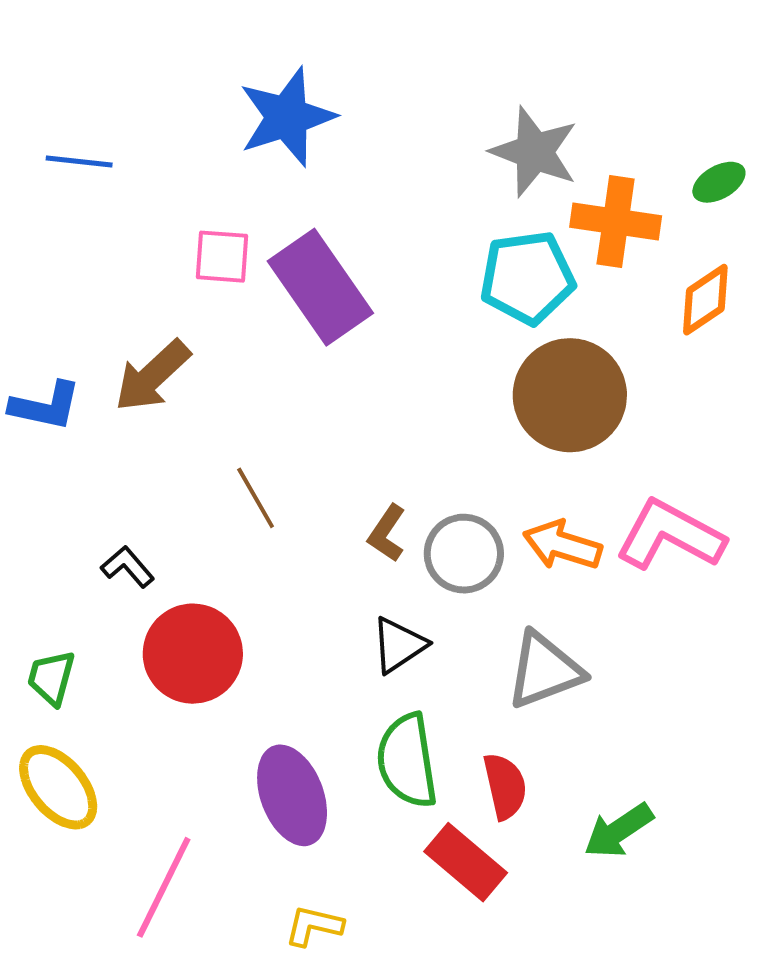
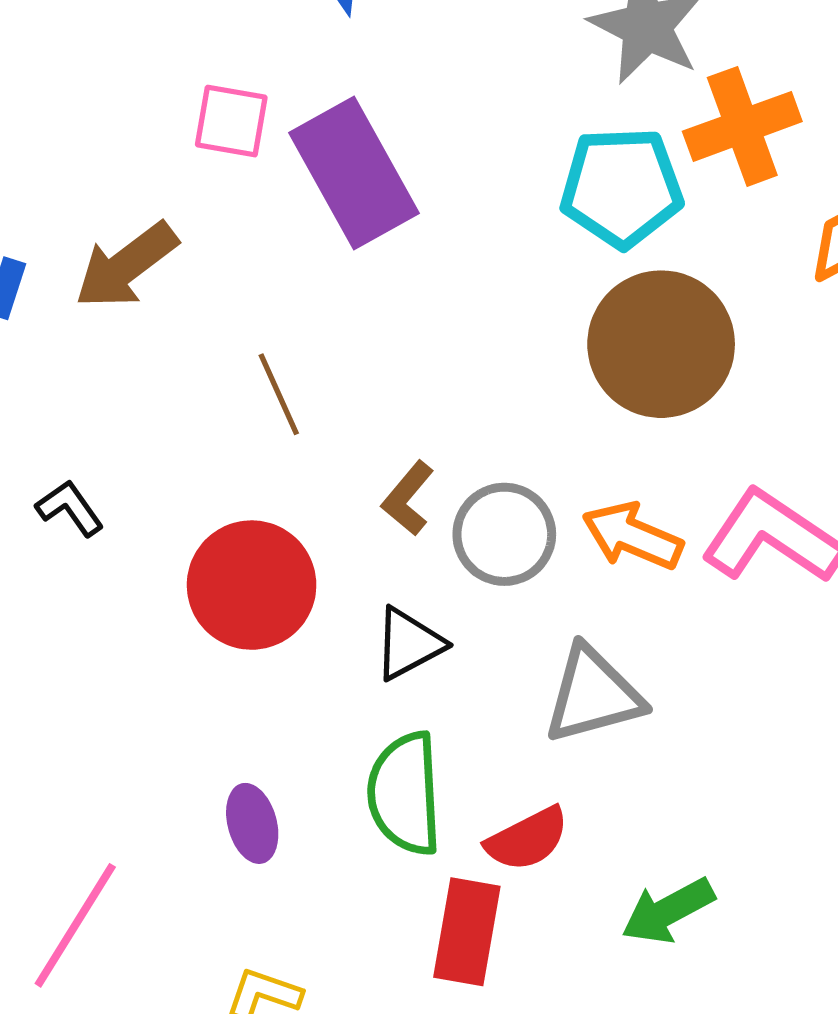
orange cross: (616, 222) -> (742, 126), turned -34
brown line: (256, 498) -> (279, 394), moved
red circle: (193, 654) -> (252, 585), moved
red semicircle: (505, 786) -> (527, 839), turned 70
purple ellipse: (292, 795) -> (252, 823), size x0.6
red rectangle: (466, 862) -> (467, 932), turned 54

